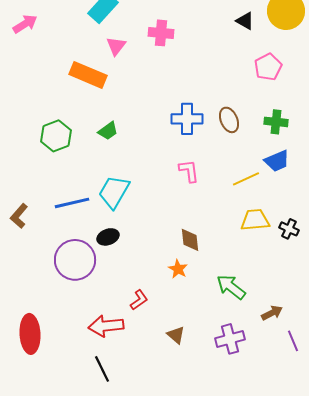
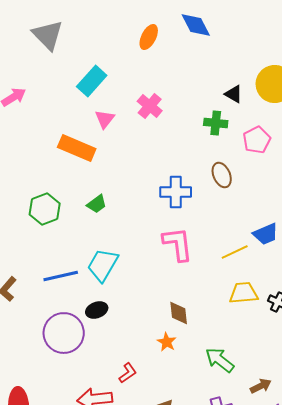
pink cross: (161, 33) -> (150, 106), turned 35
brown ellipse: (229, 120) -> (222, 175), moved
green cross: (276, 122) -> (216, 123), moved
pink L-shape: (189, 171) -> (178, 244), size x1.5

